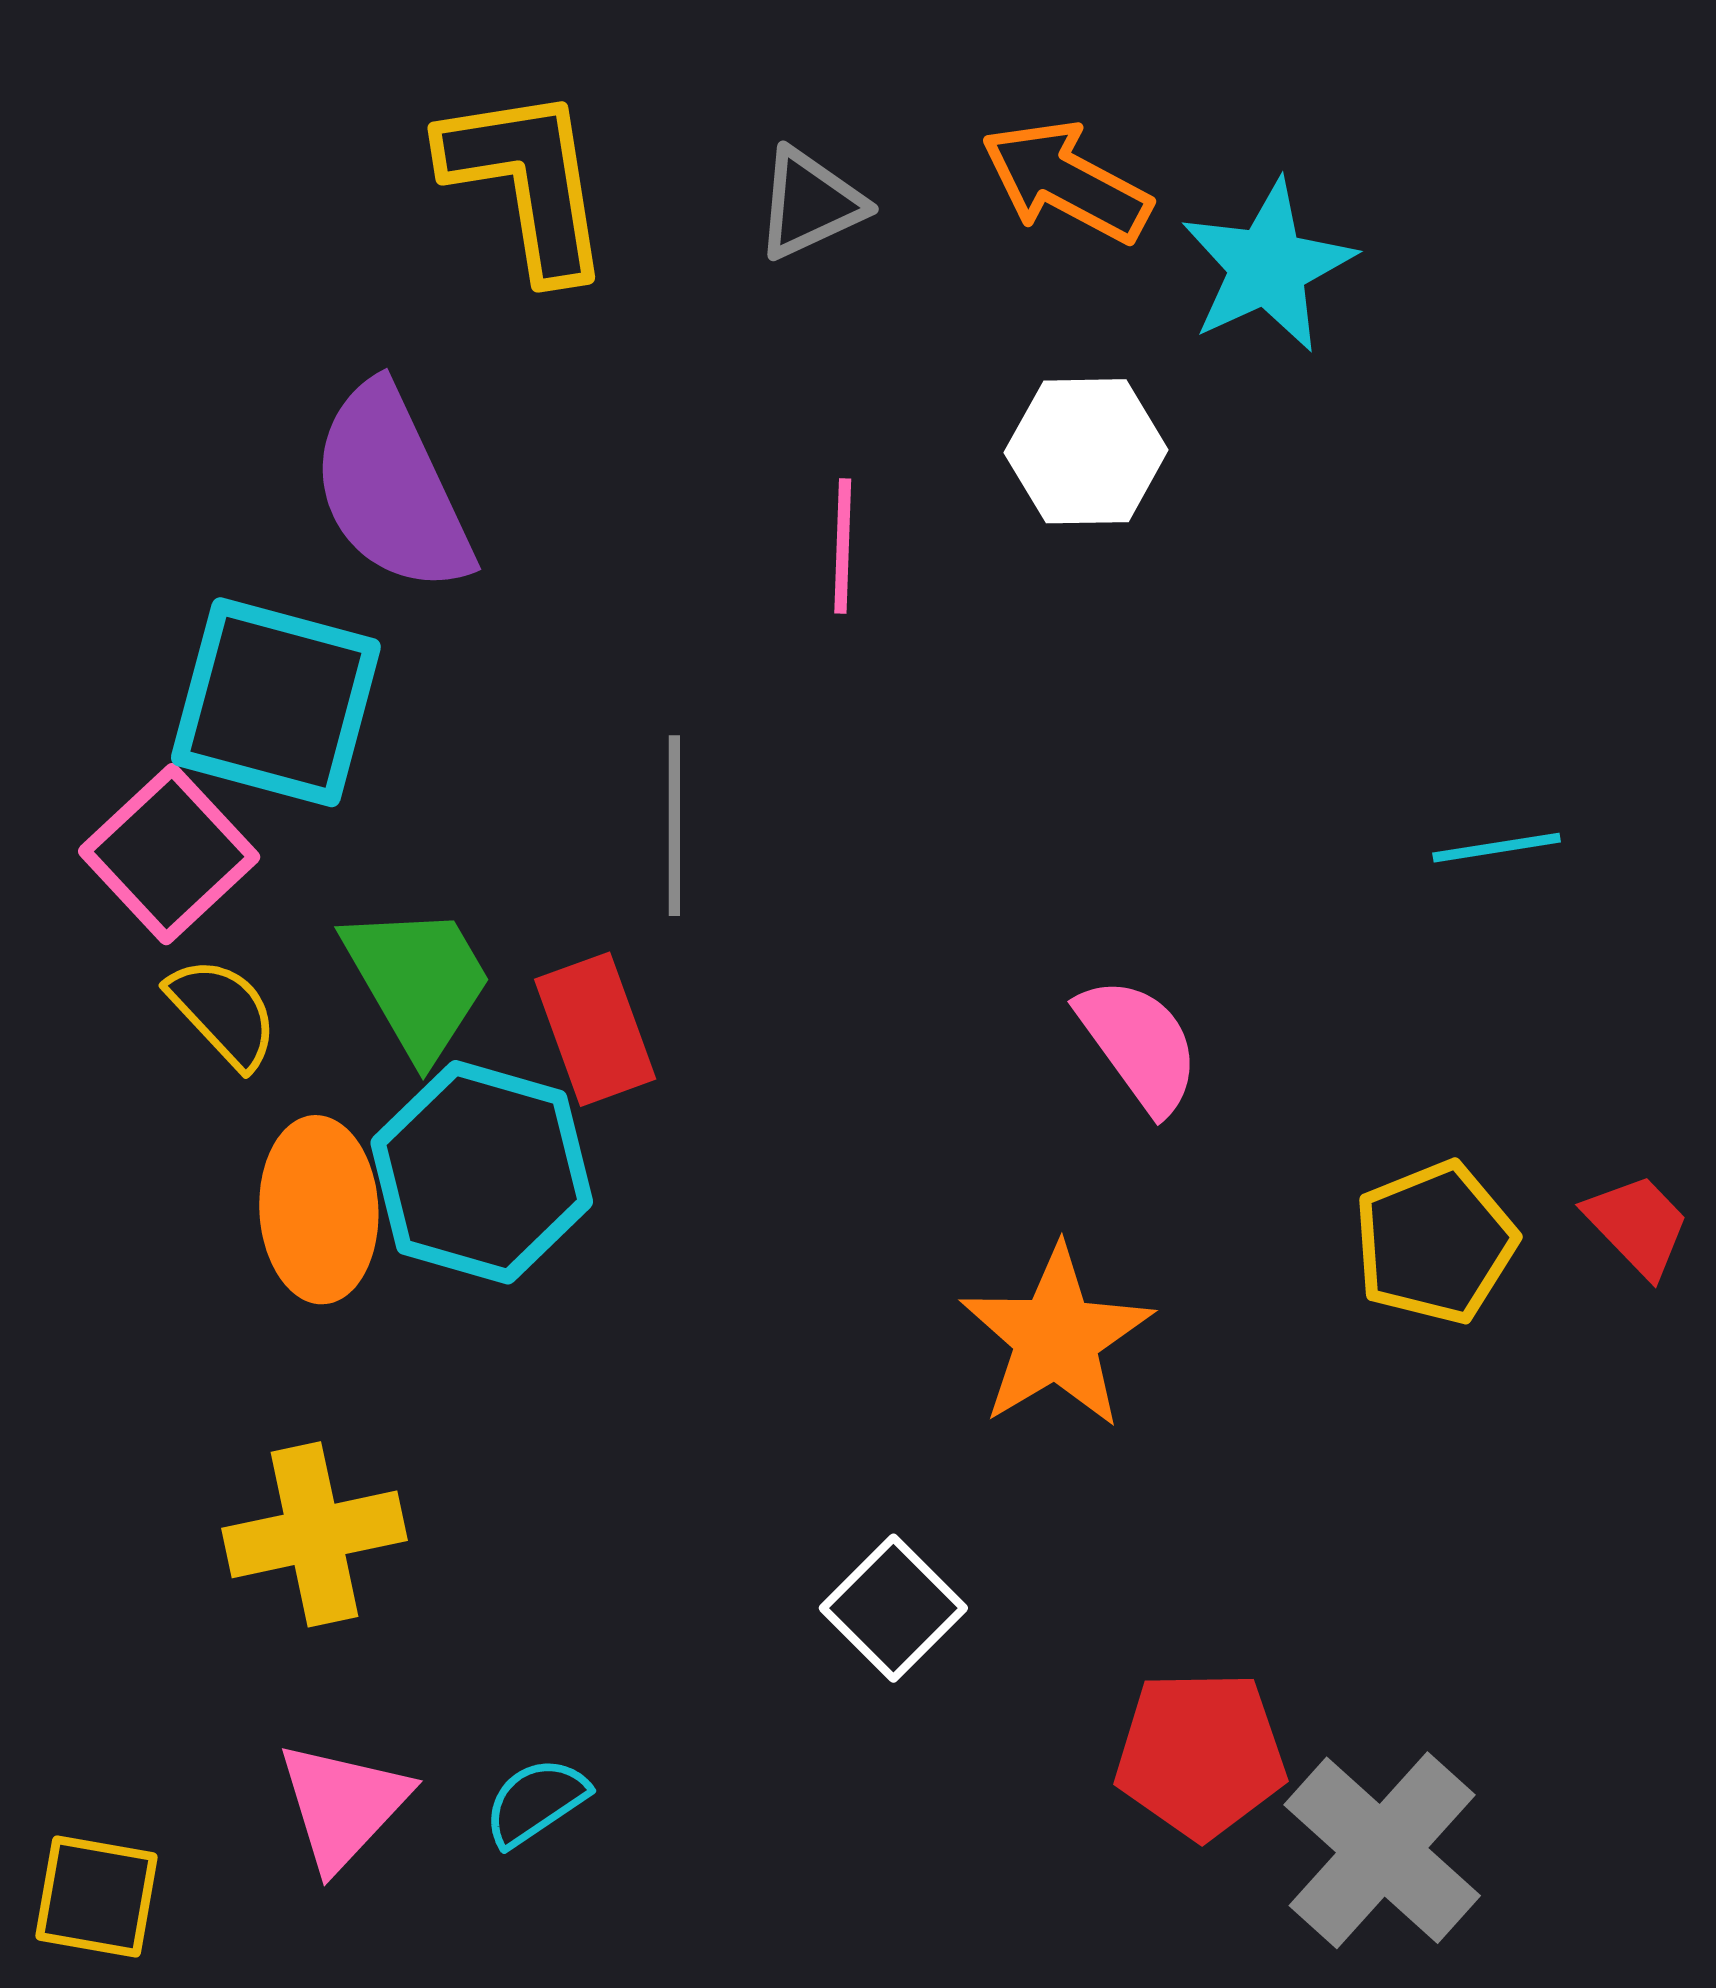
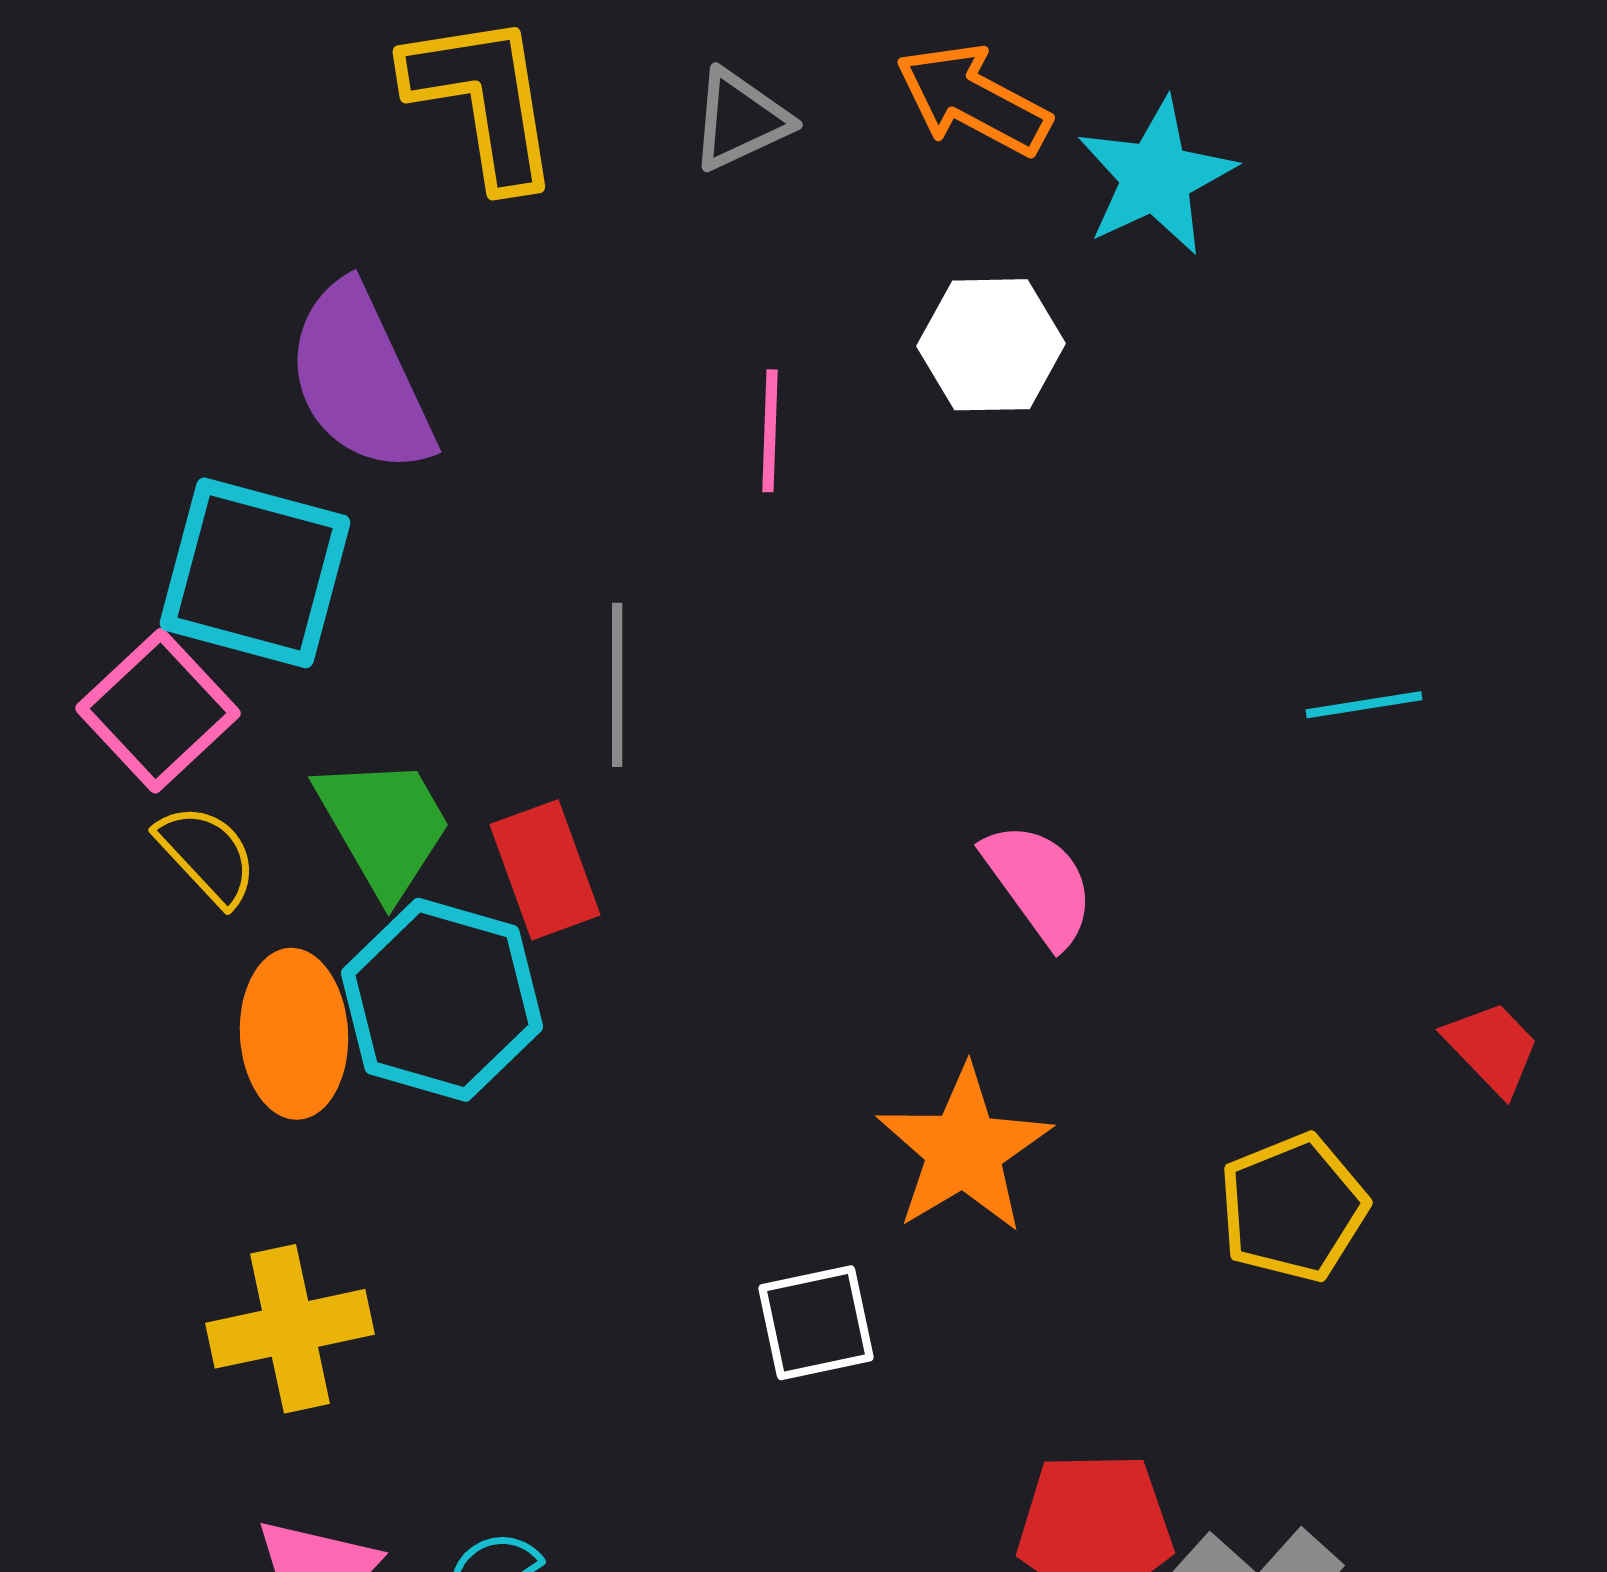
yellow pentagon: (1435, 1243) -> (1293, 1208), moved
white square: (893, 1608) -> (816, 1323), moved, turned 33

